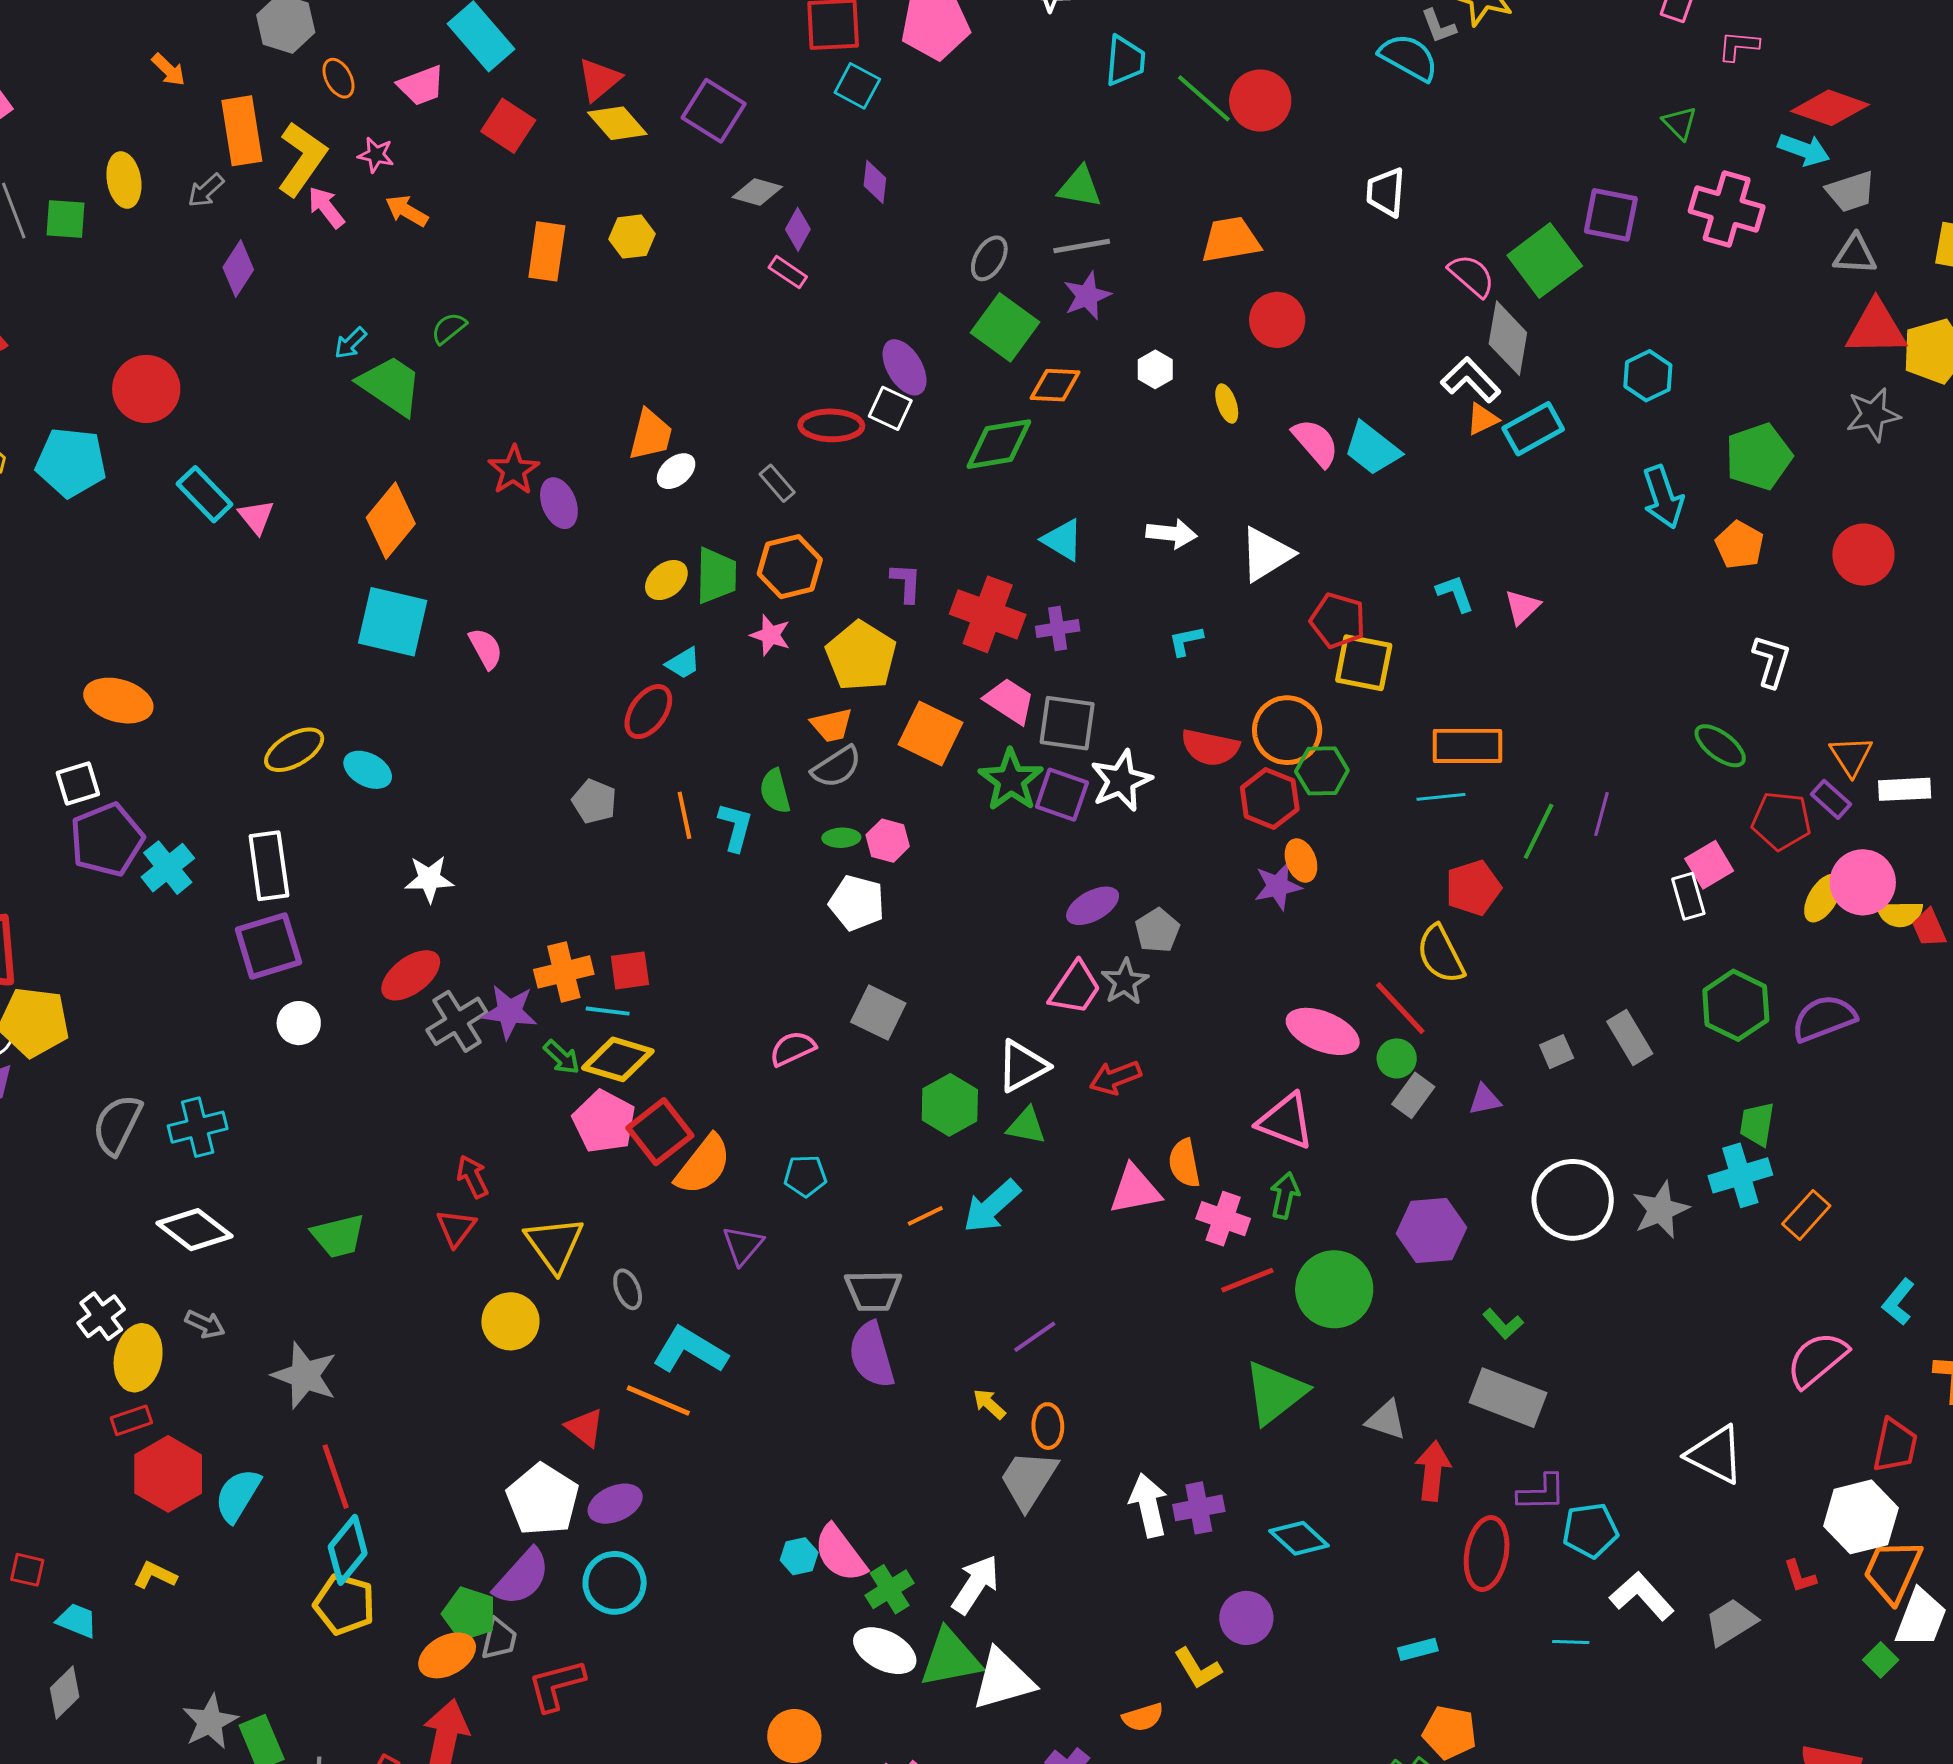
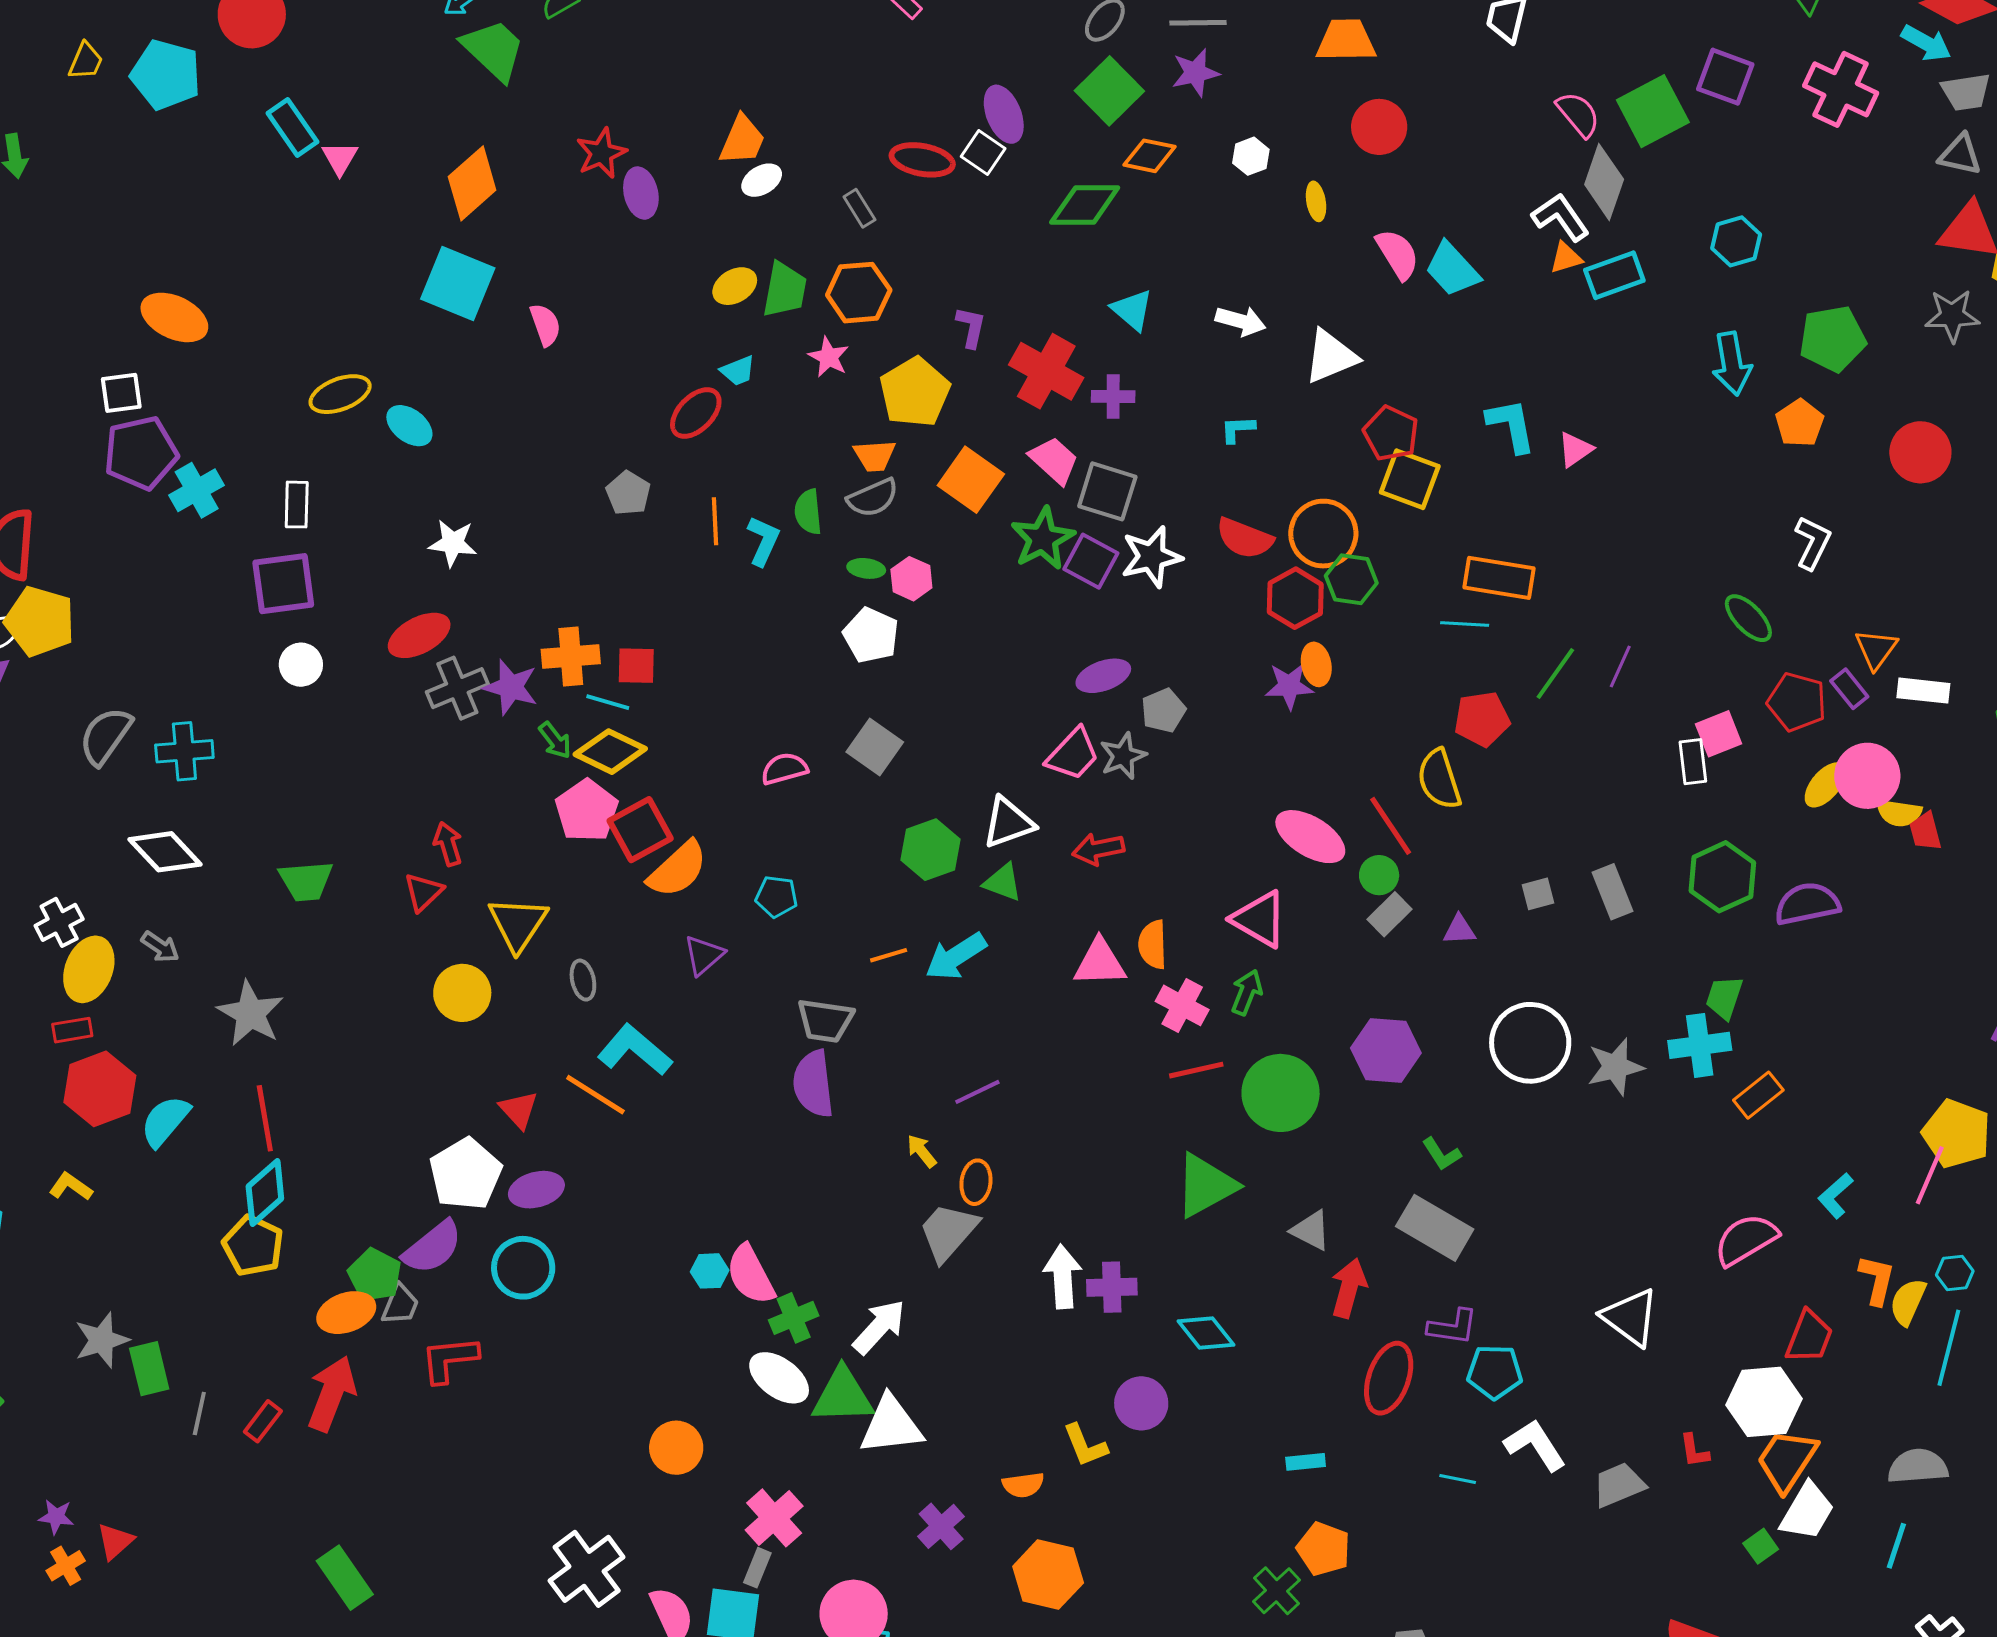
cyan L-shape: (1455, 593) -> (1511, 425), size x1.4
white rectangle: (269, 866) -> (297, 505), size x0.7

